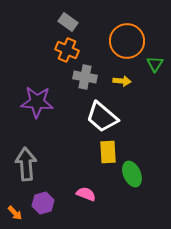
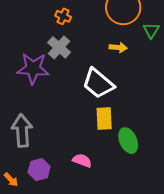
orange cross: (67, 50) -> (63, 16), size x0.7
gray cross: (85, 77) -> (59, 47), moved, turned 30

